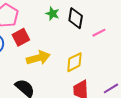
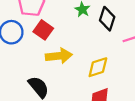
red square: (21, 37) -> (43, 30), turned -36

